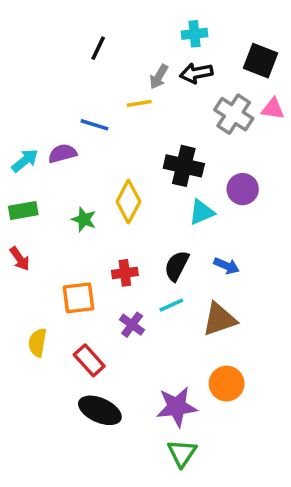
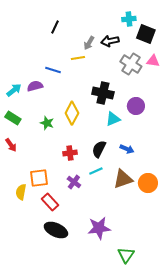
cyan cross: (194, 34) -> (129, 19), moved
green rectangle: (23, 210) -> (13, 118), turned 42
orange square: (79, 298) -> (39, 178), moved
orange circle: (227, 384) -> (148, 183), moved
green triangle: (182, 453) -> (126, 255), moved

